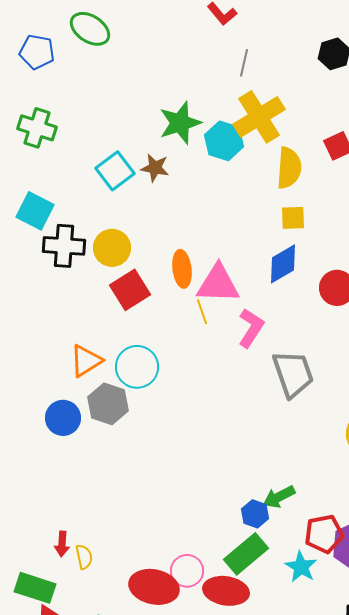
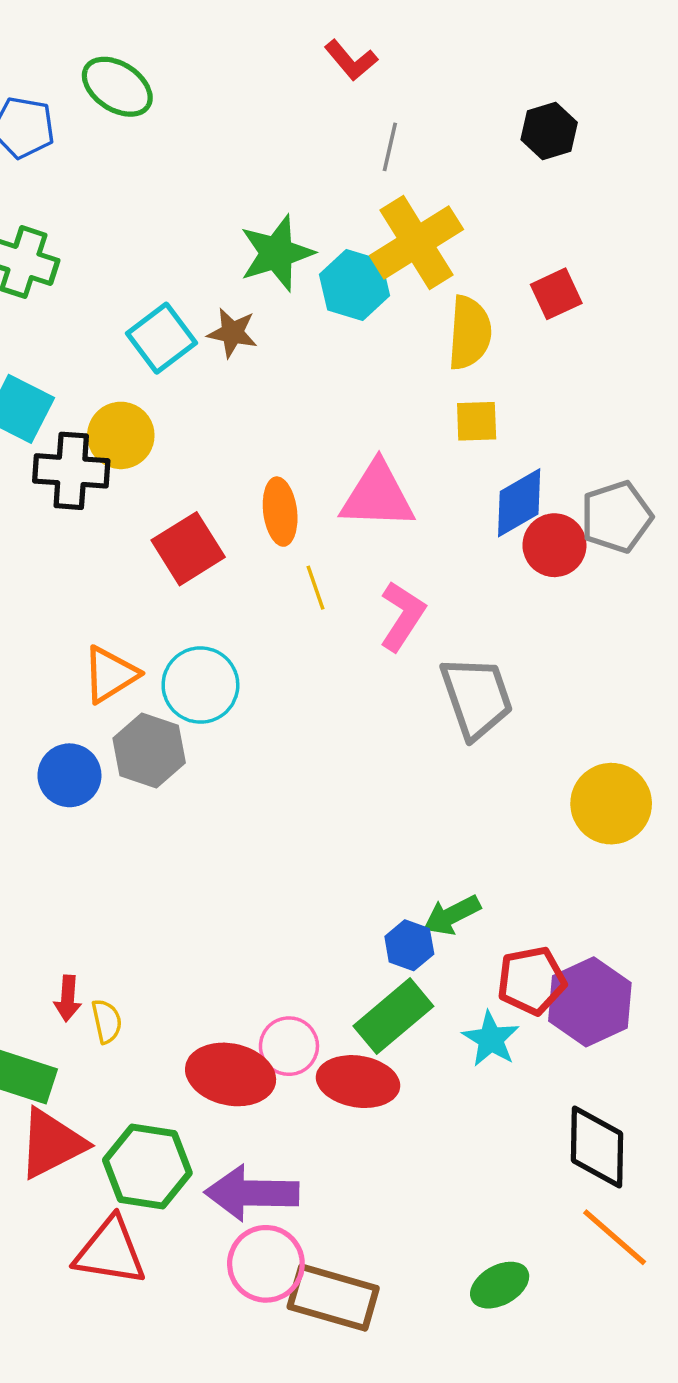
yellow circle: (112, 248) -> (121, 435), moved
blue diamond: (283, 264) -> (519, 503), moved
pink triangle: (218, 284) -> (377, 496), moved

